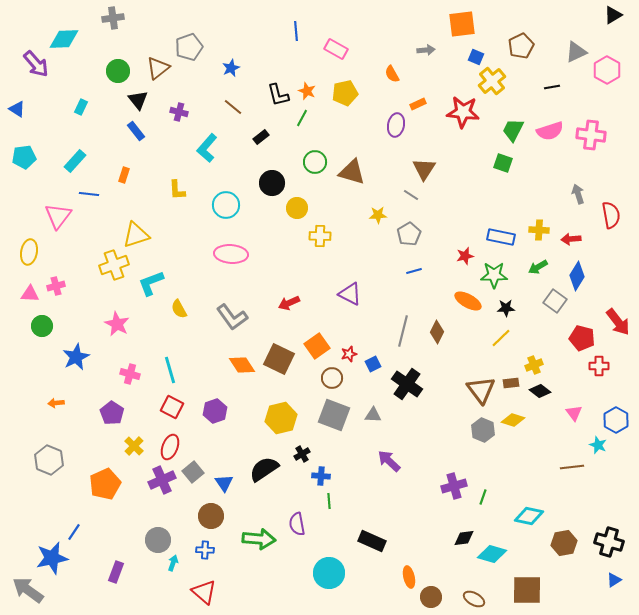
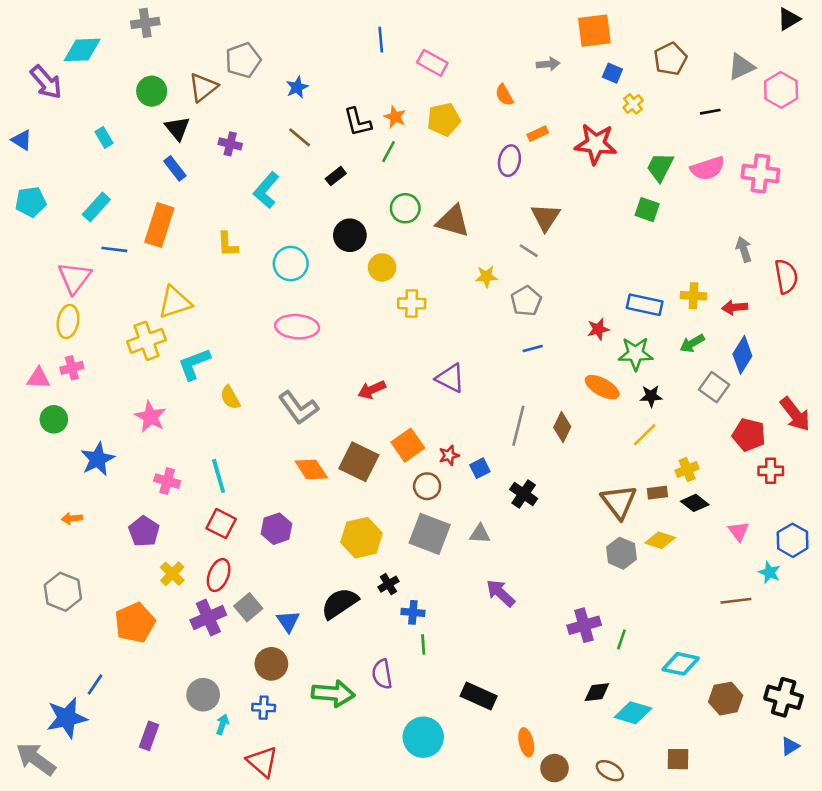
yellow cross: (492, 81) -> (633, 104), size x0.6
cyan rectangle: (81, 107) -> (104, 137), turned -56
orange rectangle: (124, 175) -> (159, 225), size x2.0
yellow ellipse: (29, 252) -> (68, 321), moved
black cross: (407, 384) -> (524, 494), size x0.7
brown square: (527, 590) -> (678, 759), size x0.6

